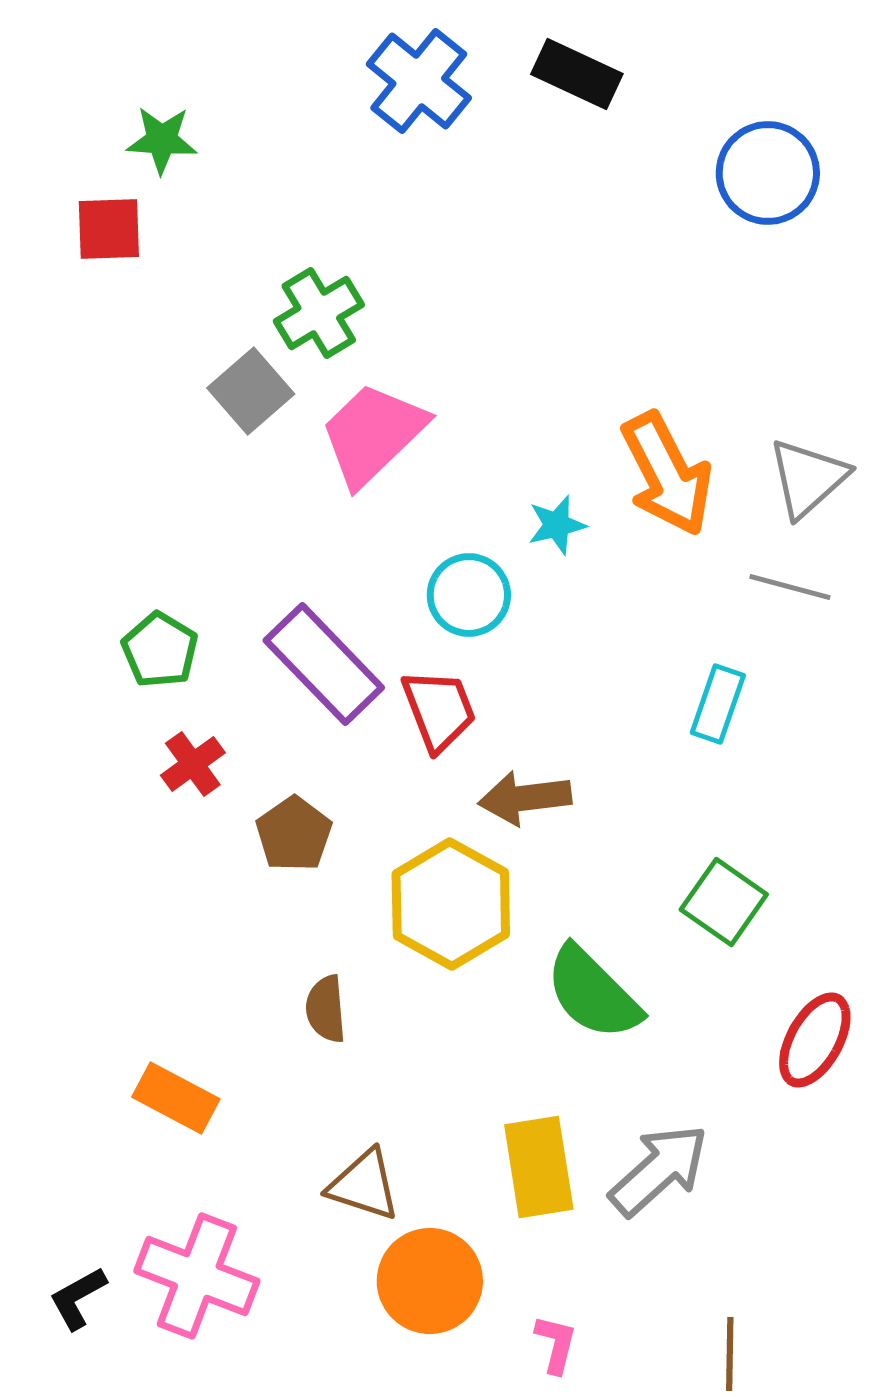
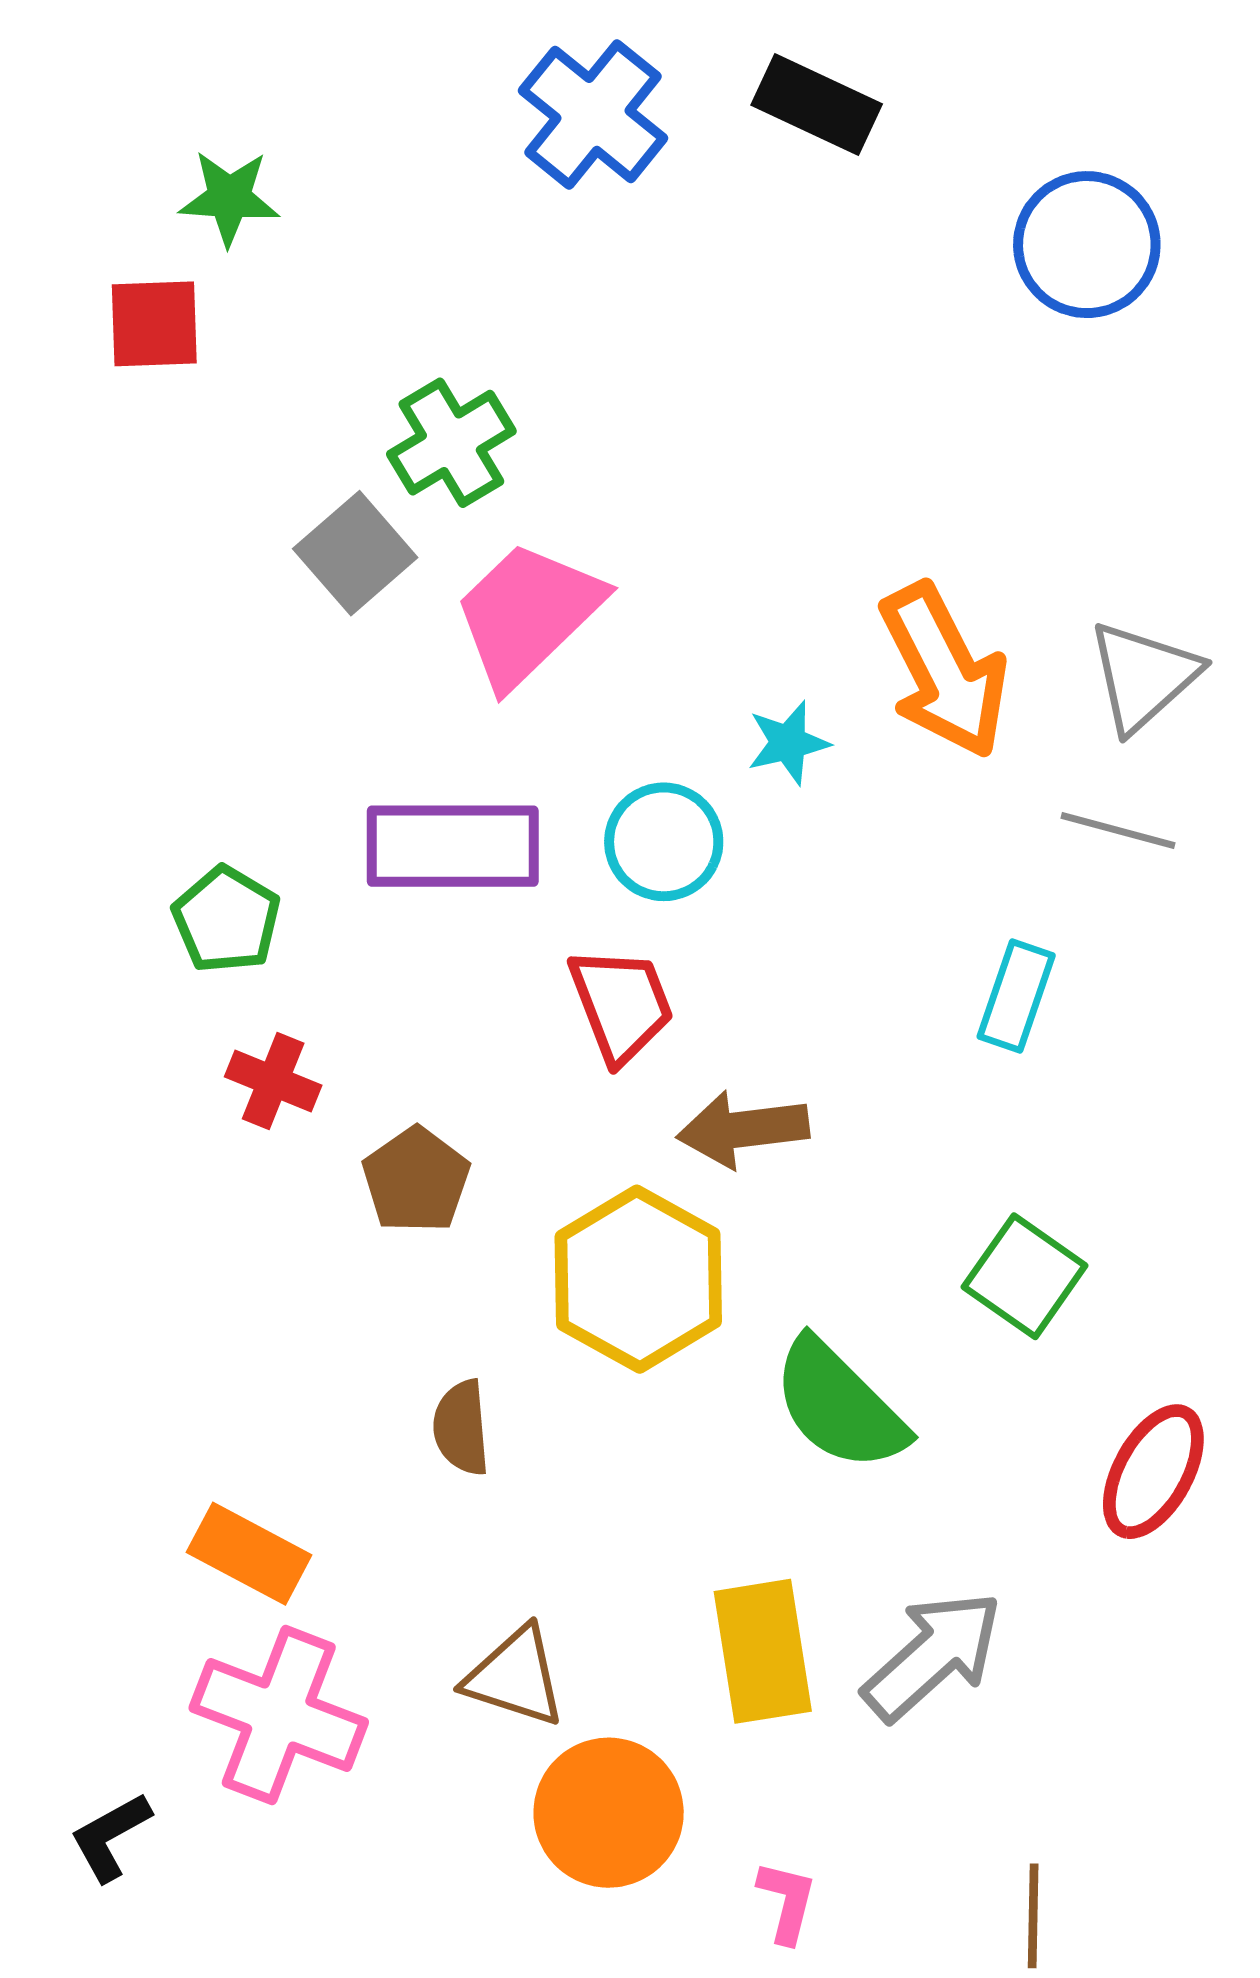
purple rectangle: (324, 664) -> (453, 846), moved, turned -46
red cross: (193, 764) -> (273, 1081), turned -32
pink cross: (197, 1276) -> (279, 1715), moved

